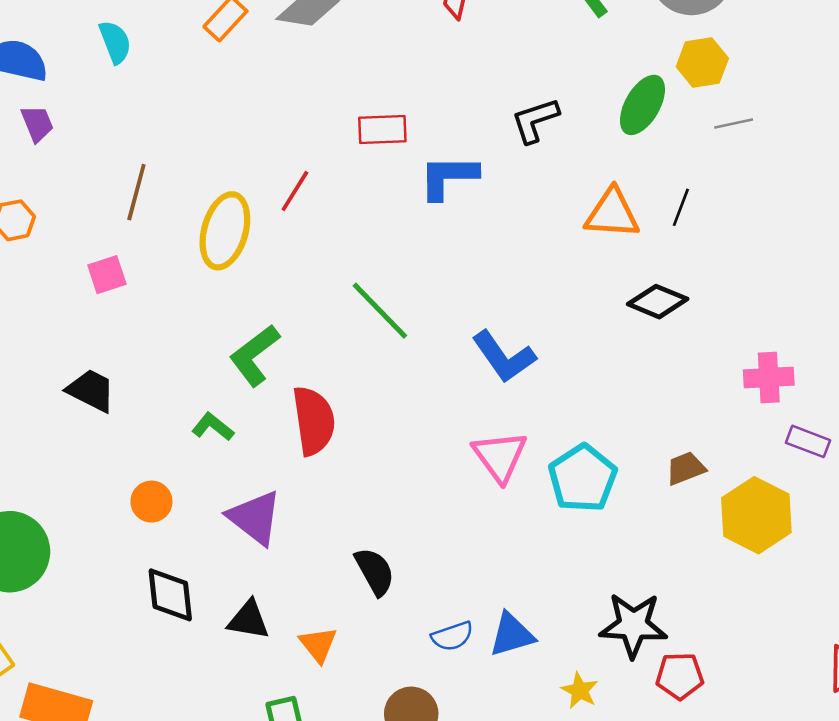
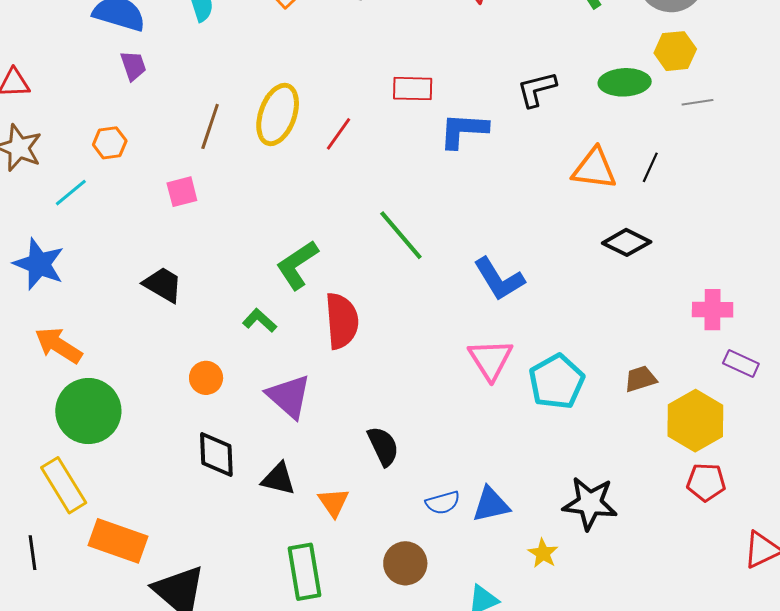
green ellipse: (642, 105) -> (625, 82), turned 54
yellow ellipse: (225, 231) -> (278, 114), moved
red pentagon: (680, 676) -> (706, 482), moved

